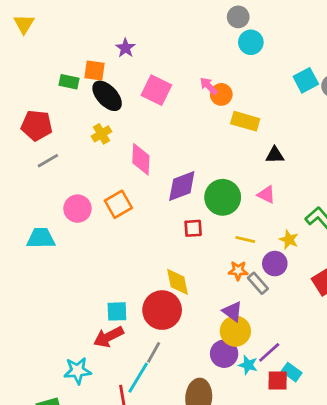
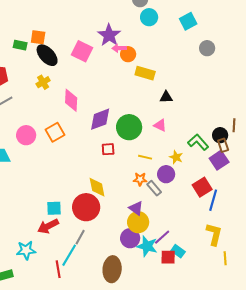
purple star: (125, 48) -> (109, 35), moved, size x1.6
cyan square: (306, 80) -> (188, 21), moved
pink arrow: (209, 86) -> (119, 48), turned -48
cyan star: (248, 365) -> (147, 246), size x1.5

